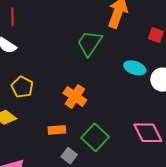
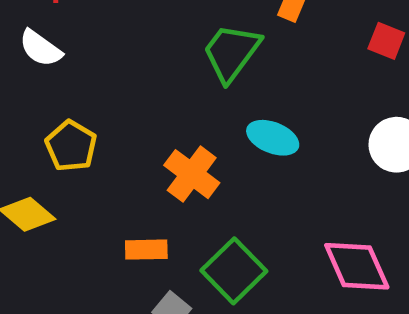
cyan ellipse: (135, 68) -> (273, 138), moved

